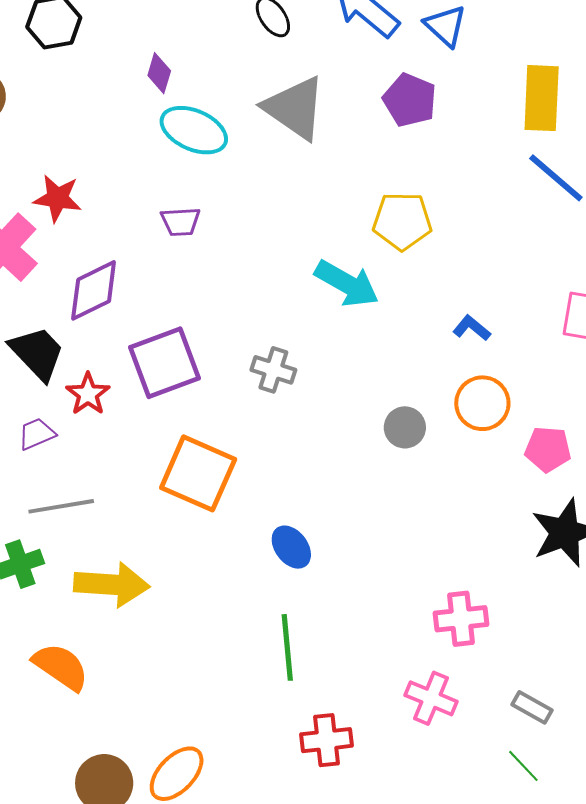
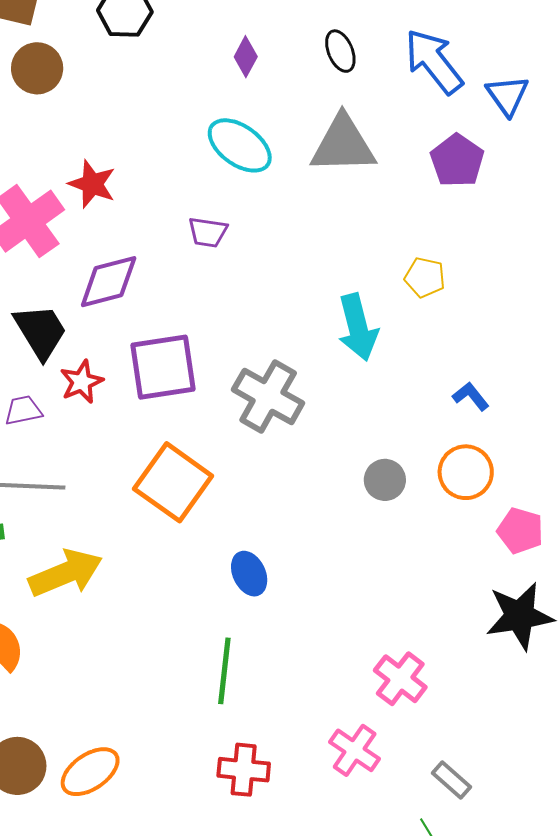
purple diamond: (159, 73) -> (246, 57), moved
gray triangle: (295, 108) -> (343, 145), turned -48
yellow pentagon: (402, 221) -> (425, 277), size x0.7
cyan arrow: (347, 284) -> (358, 327), turned 34
gray cross: (273, 370) -> (268, 396), size x1.6
yellow arrow: (112, 584) -> (66, 573), turned -38
pink cross: (461, 619) -> (400, 679), turned 32

